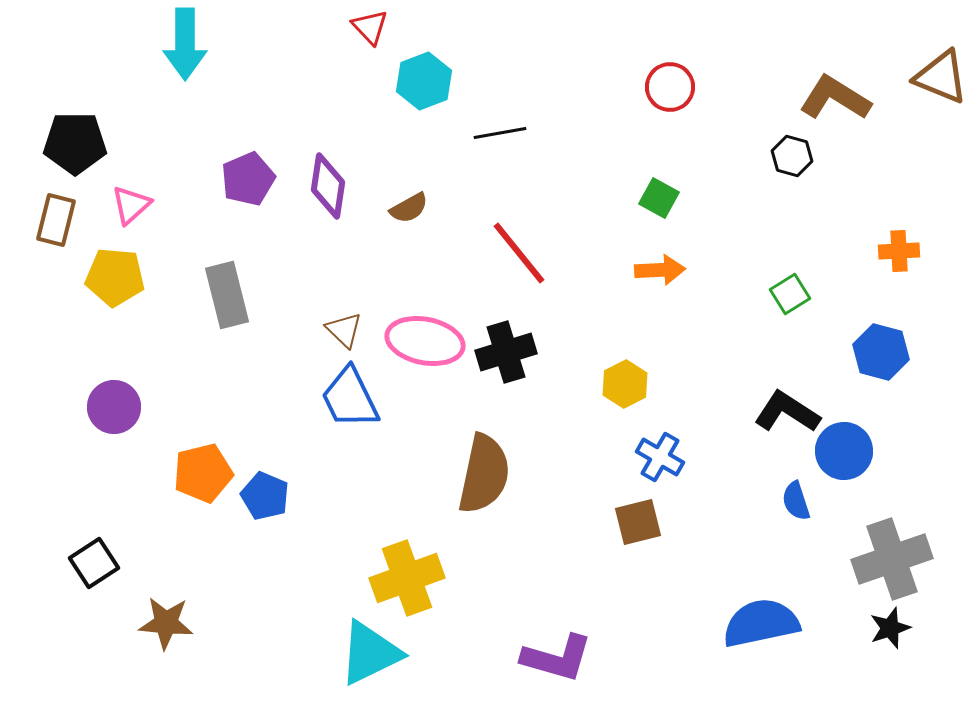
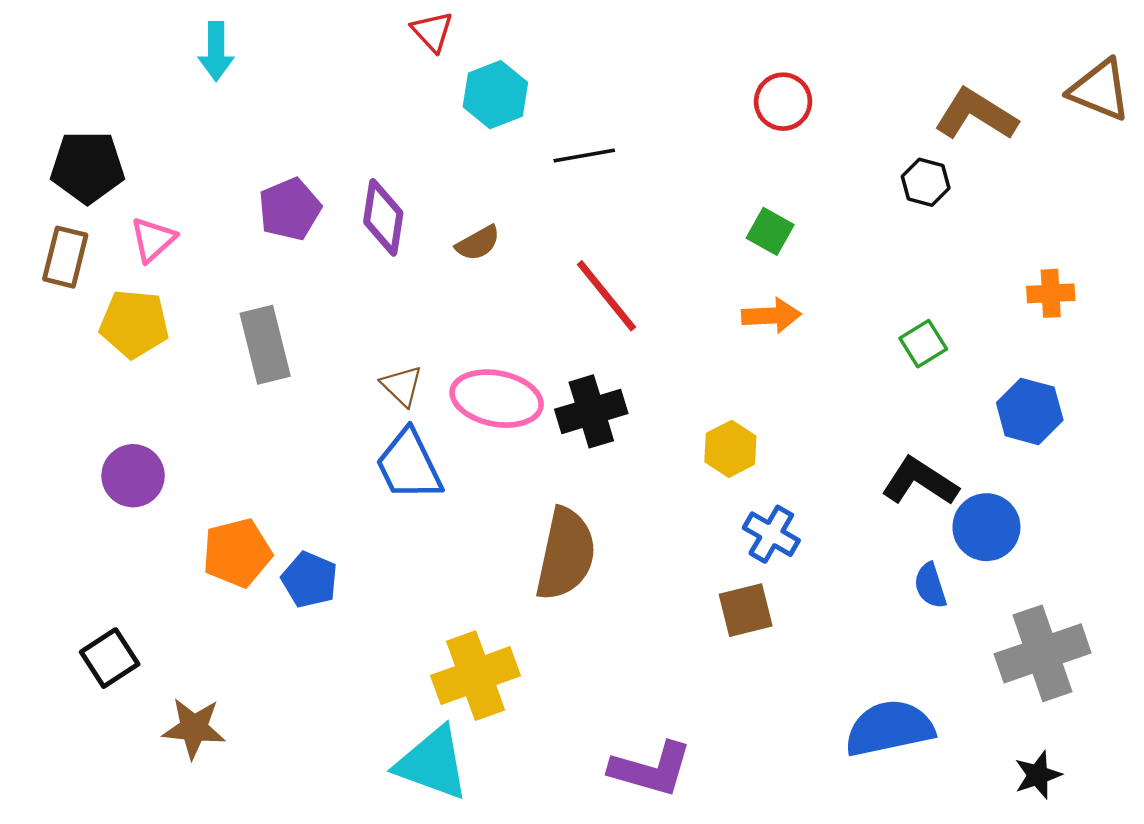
cyan arrow: (185, 44) -> (216, 51), size x0.7
black star: (890, 628) -> (1038, 775), moved
cyan triangle: (370, 653) -> (432, 763), turned 46

